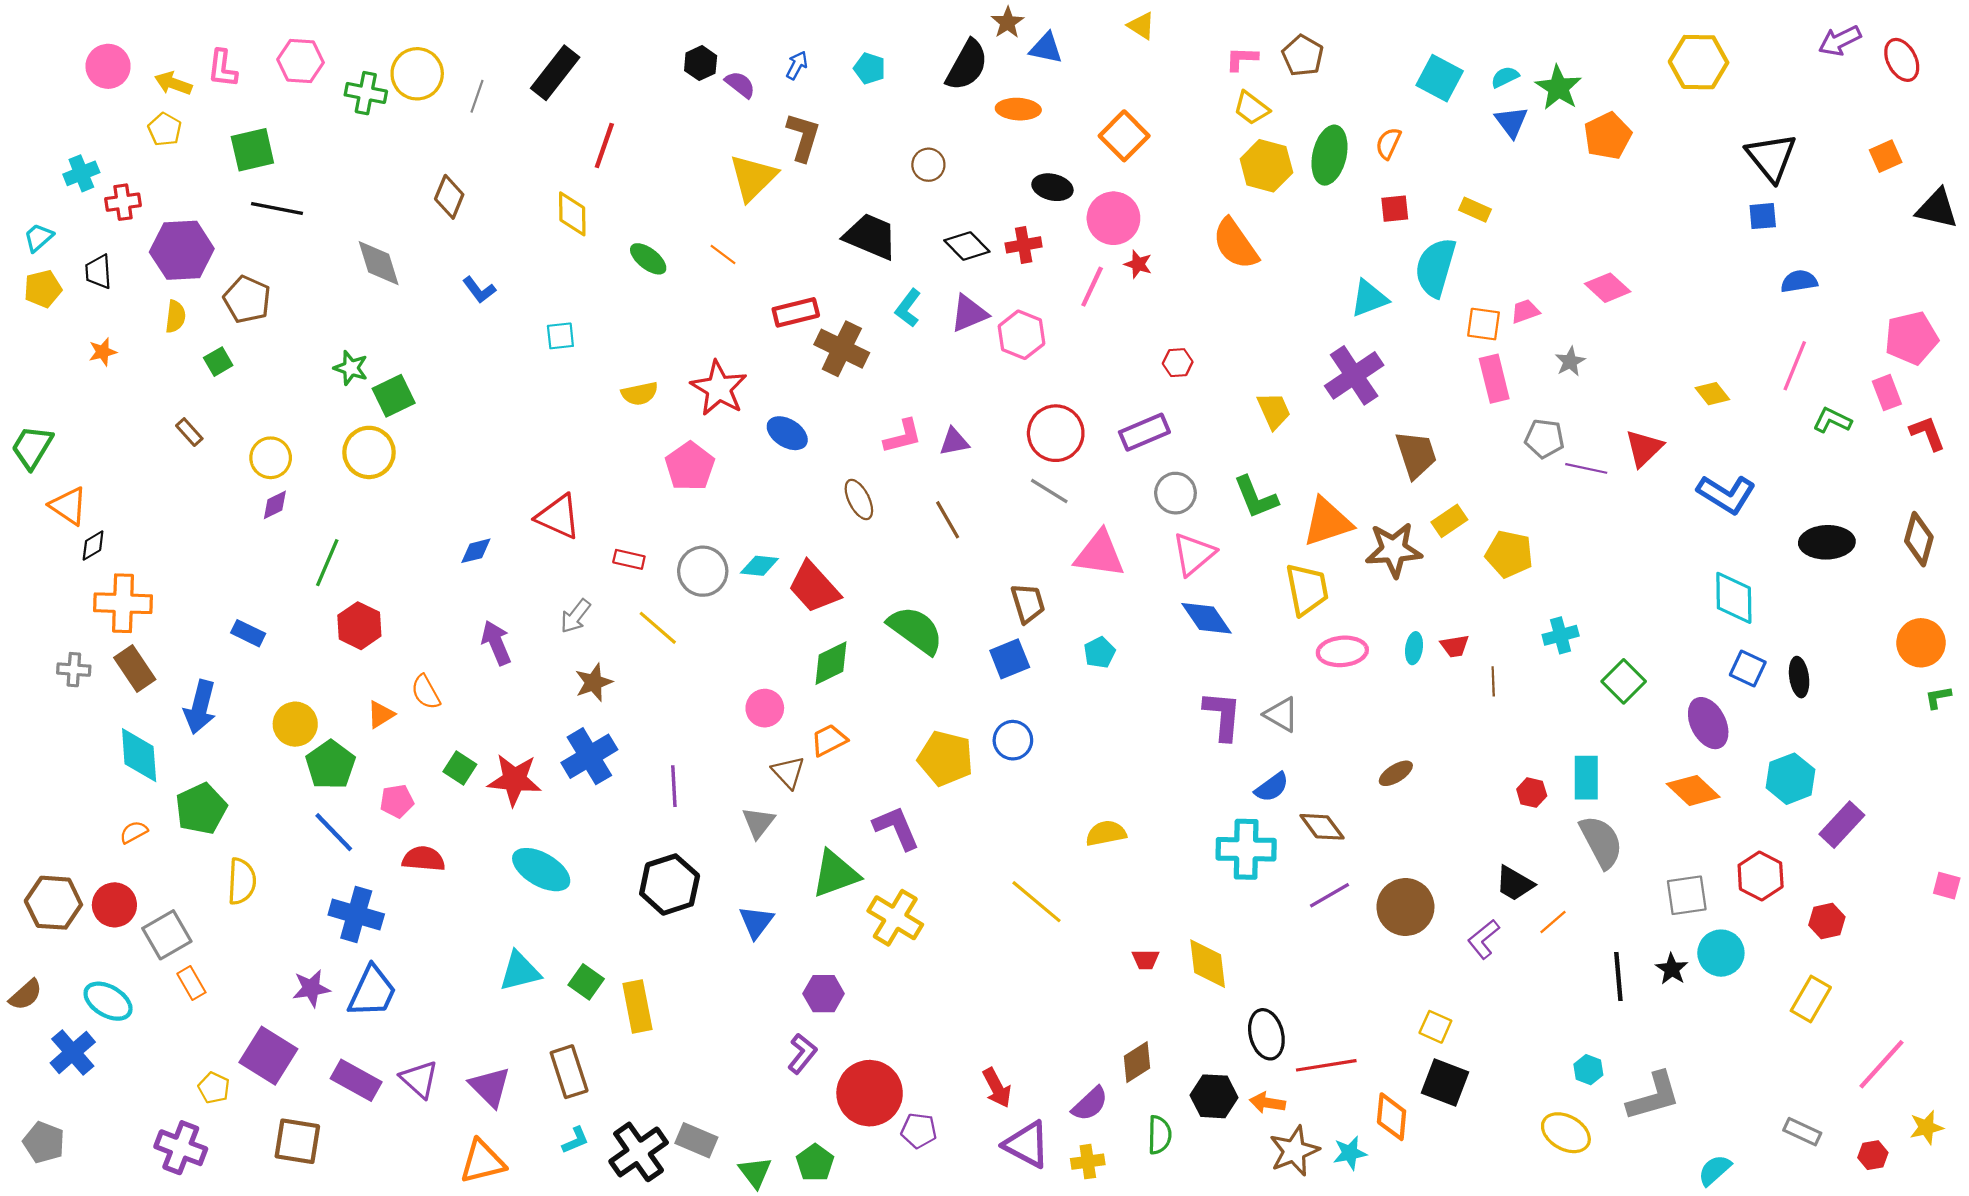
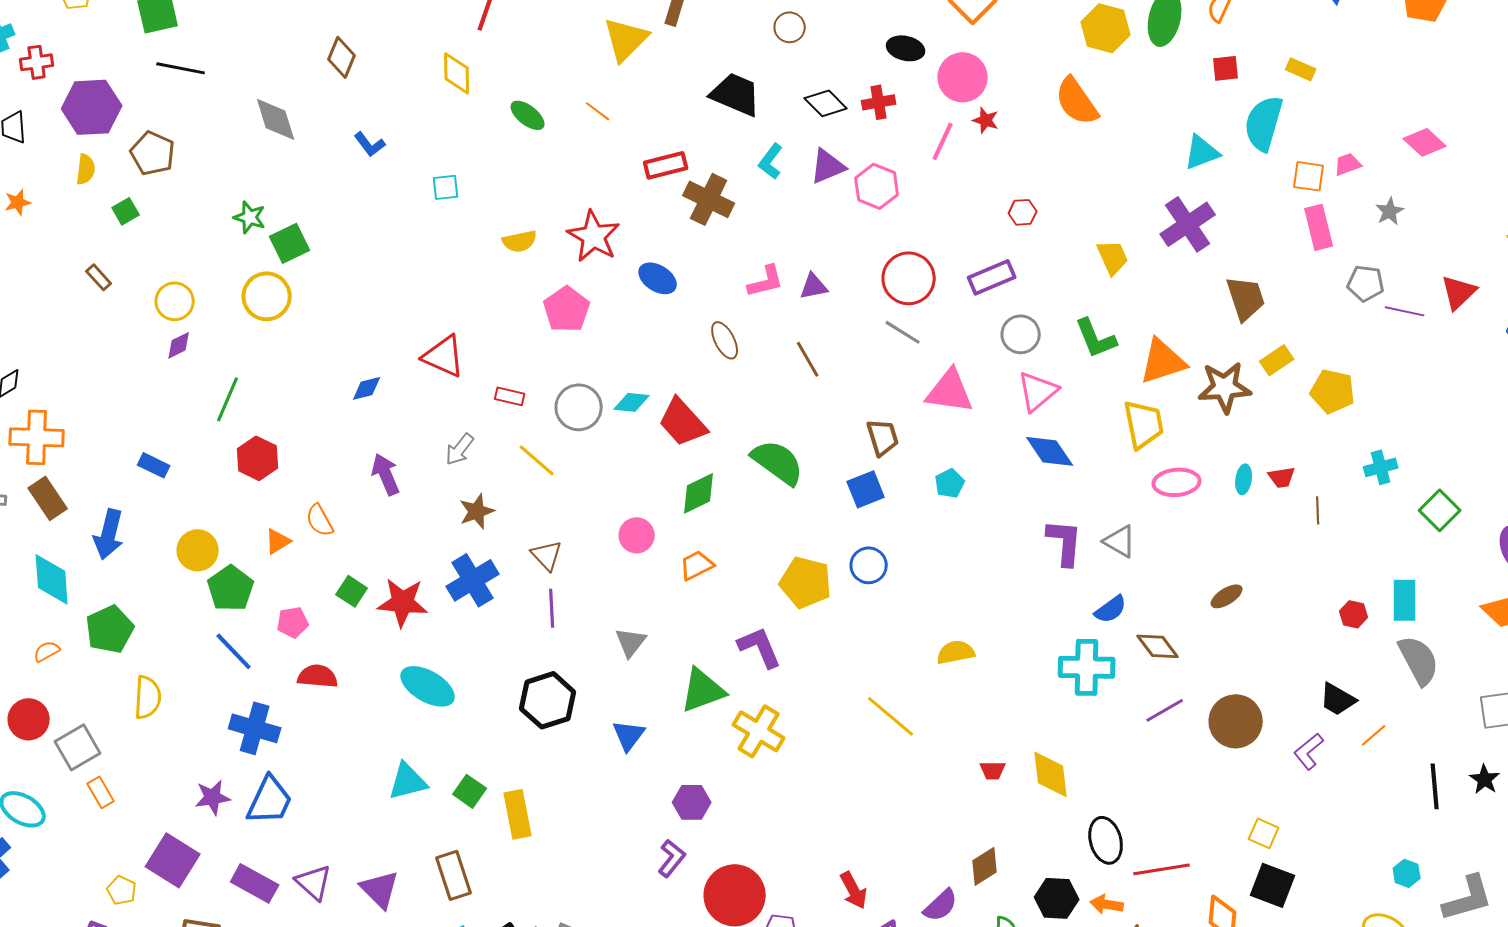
brown triangle: (788, 772) -> (547, 555), moved

